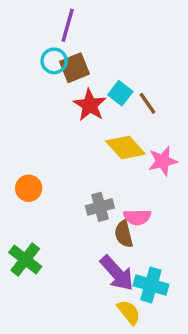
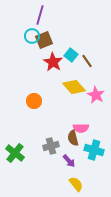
pink star: (163, 161) -> (96, 95), turned -30
orange circle: (29, 188) -> (34, 101), moved
gray cross: (100, 207) -> (51, 146), moved
purple arrow: (117, 273) -> (69, 161), size x0.6
cyan cross: (151, 285) -> (94, 150), moved

